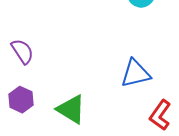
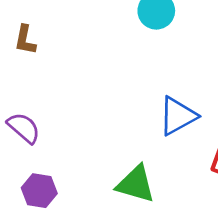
green triangle: (71, 109) -> (136, 184), moved

